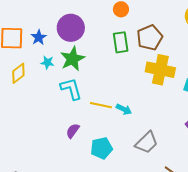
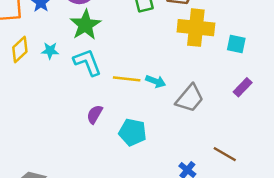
cyan star: (47, 63) -> (50, 51), moved
gray trapezoid: (147, 143) -> (190, 98), moved
cyan pentagon: (102, 148) -> (133, 132), turned 30

